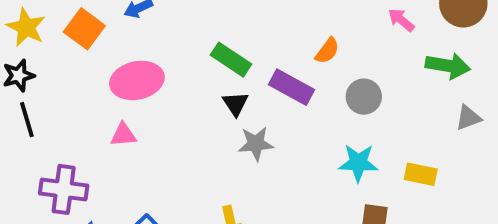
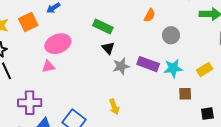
orange square: (84, 29) -> (28, 22), turned 36
purple rectangle: (291, 87) -> (148, 64), moved
pink triangle: (123, 135) -> (48, 66), moved
yellow rectangle: (421, 174) -> (205, 70), turned -35

